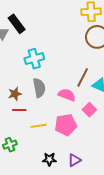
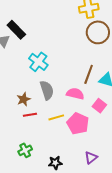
cyan cross: (34, 59) -> (38, 62), turned -30
pink pentagon: (66, 125) -> (78, 124), turned -30
yellow line: (39, 126) -> (56, 117), moved
black star: (49, 159) -> (55, 163), moved

